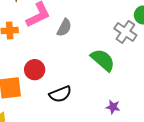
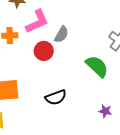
red circle: (35, 70) -> (44, 51), moved

